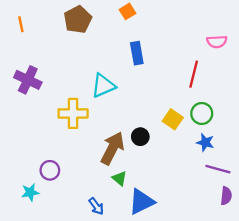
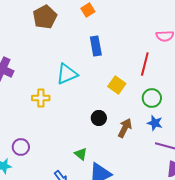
yellow cross: (73, 113) -> (41, 98), size x0.7
yellow square: (173, 119) -> (117, 85), moved
brown arrow: (112, 148) -> (125, 128), moved, size x0.7

